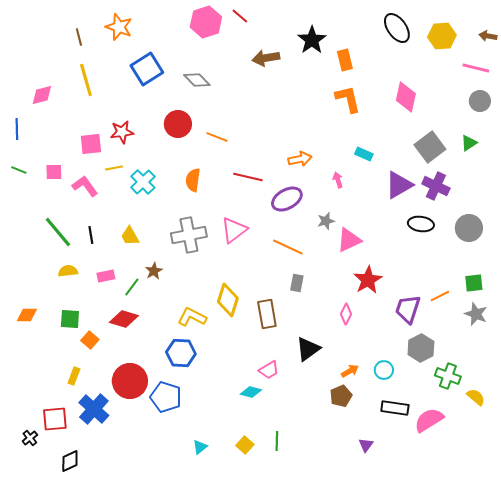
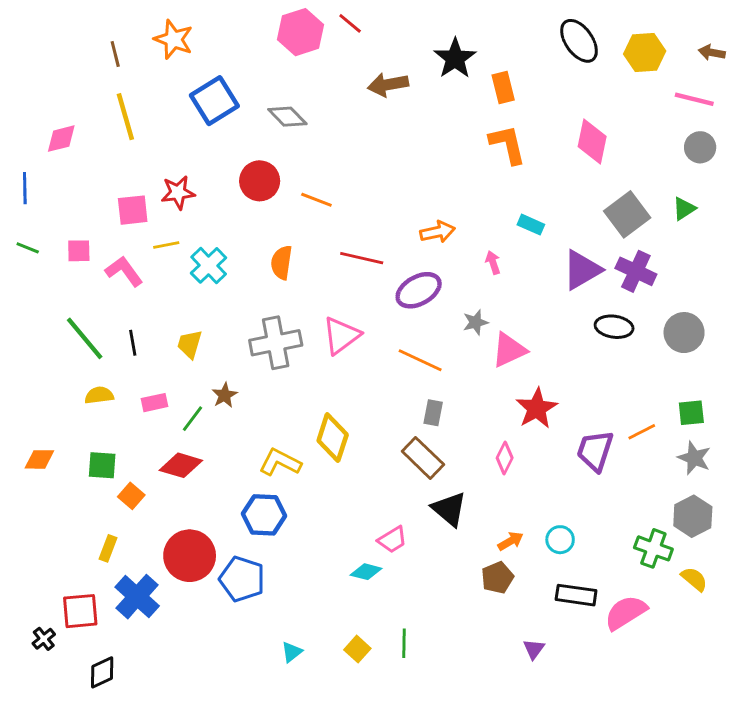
yellow trapezoid: (130, 236) -> (190, 344), turned 45
brown rectangle: (267, 314) -> (423, 458), moved, turned -36
gray hexagon: (421, 348) -> (693, 516), moved
black triangle: (308, 349) -> (449, 509), turned -44

